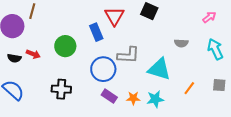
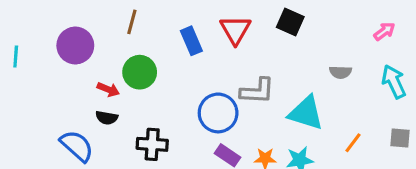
brown line: (32, 11) -> (132, 22), moved
blue rectangle: (96, 32) -> (191, 41), moved
green circle: (65, 46) -> (140, 72), moved
black semicircle: (14, 58) -> (107, 118), moved

